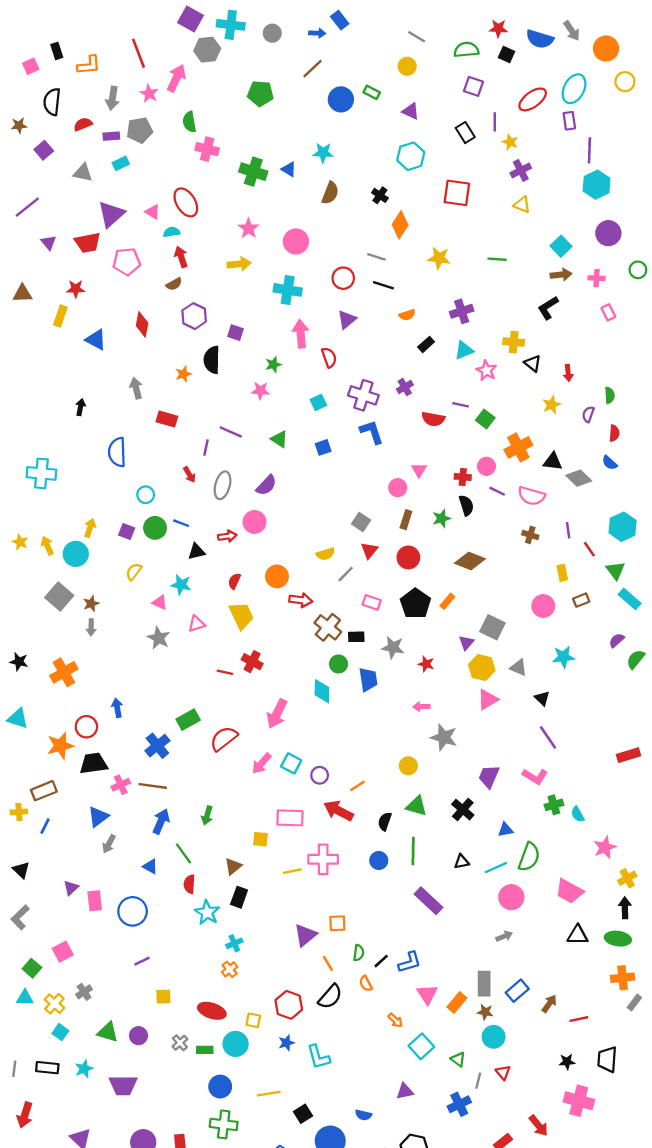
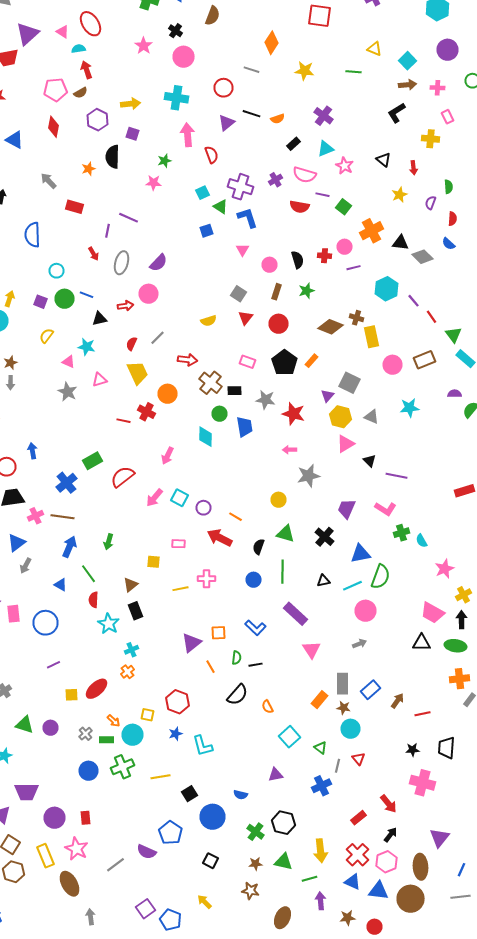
black cross: (380, 195) -> (176, 31), moved
yellow triangle: (522, 205) -> (374, 49), moved
pink pentagon: (127, 262) -> (56, 90), moved
yellow arrow: (239, 264) -> (130, 104), moved
black line: (383, 285) -> (252, 114), moved
purple cross: (462, 311) -> (324, 116), turned -36
yellow cross: (514, 342) -> (430, 139), moved
gray arrow: (136, 388) -> (48, 181), turned -30
green triangle: (279, 439) -> (220, 207), moved
pink triangle: (419, 470) -> (242, 250), moved
purple line: (497, 491) -> (354, 268), turned -40
pink semicircle: (531, 496) -> (304, 175), moved
black semicircle: (466, 505) -> (298, 260), moved
cyan hexagon: (623, 527) -> (386, 289), moved
purple line: (568, 530) -> (414, 301), turned -32
brown cross: (530, 535) -> (356, 318), moved
yellow rectangle: (562, 573) -> (372, 337), moved, size x1.5
gray line: (346, 574) -> (158, 338), moved
orange circle: (277, 576) -> (168, 394), moved
brown rectangle: (581, 600) -> (424, 360), size x1.5
purple semicircle: (617, 640) -> (454, 394), turned 40
red star: (426, 664) -> (294, 414), size x1.6
black triangle: (542, 698) -> (370, 461), moved
pink arrow: (277, 714) -> (168, 456), size x0.7
gray star: (444, 737) -> (308, 476), turned -30
purple line: (548, 737) -> (396, 476), turned -45
orange line: (357, 786) -> (236, 517), turned 64
pink rectangle: (290, 818) -> (178, 544), size x0.6
blue triangle: (505, 830) -> (360, 554), size x1.5
pink cross: (323, 859) -> (206, 579), size x0.7
pink trapezoid: (569, 891) -> (432, 613), moved
black rectangle: (239, 897) -> (136, 611), turned -42
black line: (381, 961) -> (256, 665), turned 32
blue L-shape: (410, 962) -> (256, 628), moved, turned 60
orange semicircle: (366, 984) -> (268, 707), moved
pink triangle: (427, 994) -> (312, 650), moved
black semicircle: (330, 997) -> (238, 695), moved
red ellipse: (212, 1011) -> (96, 689), moved, turned -60
orange arrow: (395, 1020) -> (114, 721), moved
purple trapezoid: (123, 1085) -> (26, 792), moved
blue circle: (220, 1087) -> (88, 771), moved
green cross: (224, 1124) -> (122, 767), moved, turned -30

